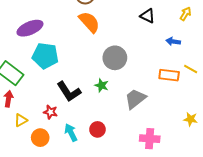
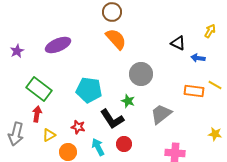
black triangle: (148, 16) -> (178, 43), moved
cyan pentagon: (45, 56) -> (89, 90), moved
black L-shape: (69, 92) -> (112, 119), moved

